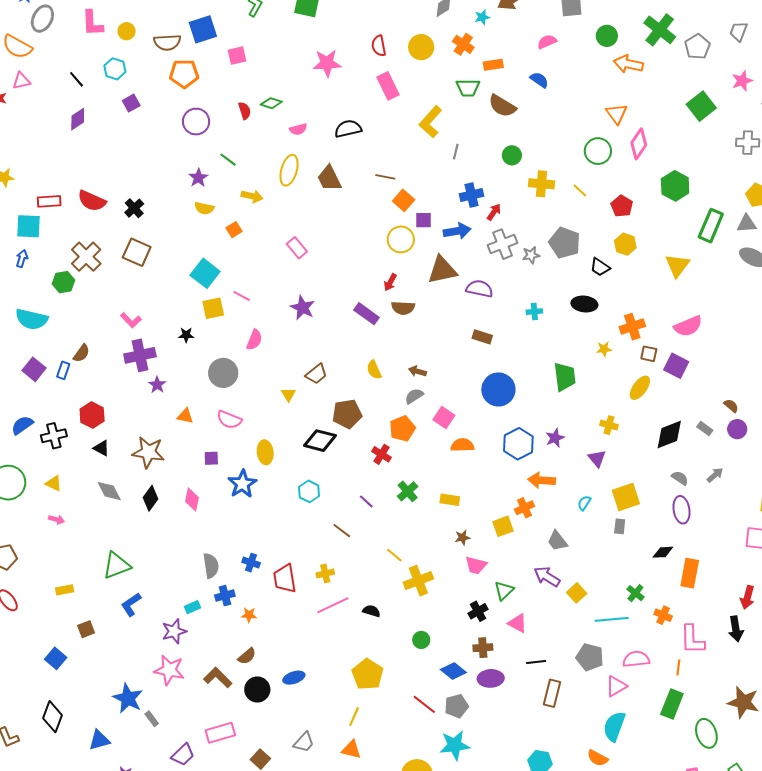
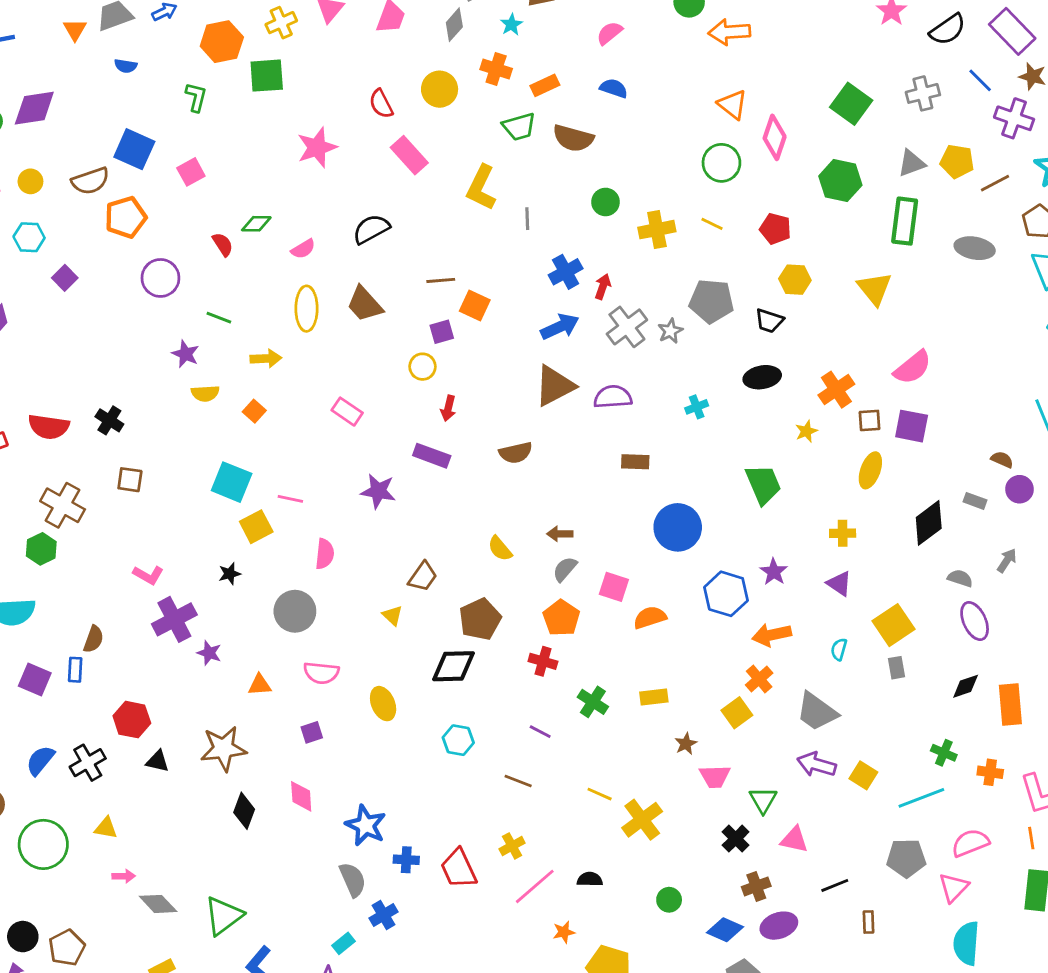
blue square: (203, 29) -> (134, 149), turned -32
green square: (701, 106) -> (851, 104), moved
purple square: (423, 220) -> (442, 332), moved
gray triangle: (747, 224) -> (912, 163), moved
yellow circle: (401, 239) -> (423, 367), moved, size x0.7
brown square: (137, 252) -> (130, 480), size x0.7
red arrow: (390, 282) -> (448, 408), moved
purple rectangle: (367, 314) -> (432, 456), moved
blue star: (242, 484) -> (366, 825), moved
gray diamond: (109, 491) -> (158, 904), moved
gray trapezoid: (557, 541) -> (817, 712), size x1.4
orange star: (249, 615) -> (564, 932), moved
brown rectangle: (552, 693) -> (868, 922), size x0.6

